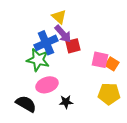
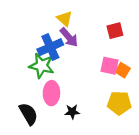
red square: (73, 46) -> (115, 31), moved
pink ellipse: (47, 85) -> (51, 93), turned -70
black semicircle: (26, 104) -> (28, 114), turned 30

